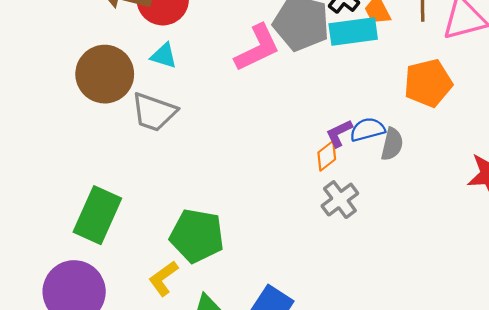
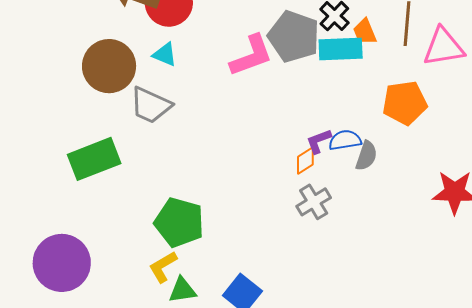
green rectangle: (97, 215) -> (94, 159), moved, turned 39
yellow L-shape: (163, 278) -> (163, 267), moved

